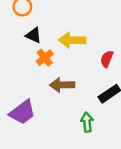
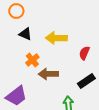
orange cross: (45, 58) -> (32, 60), moved

